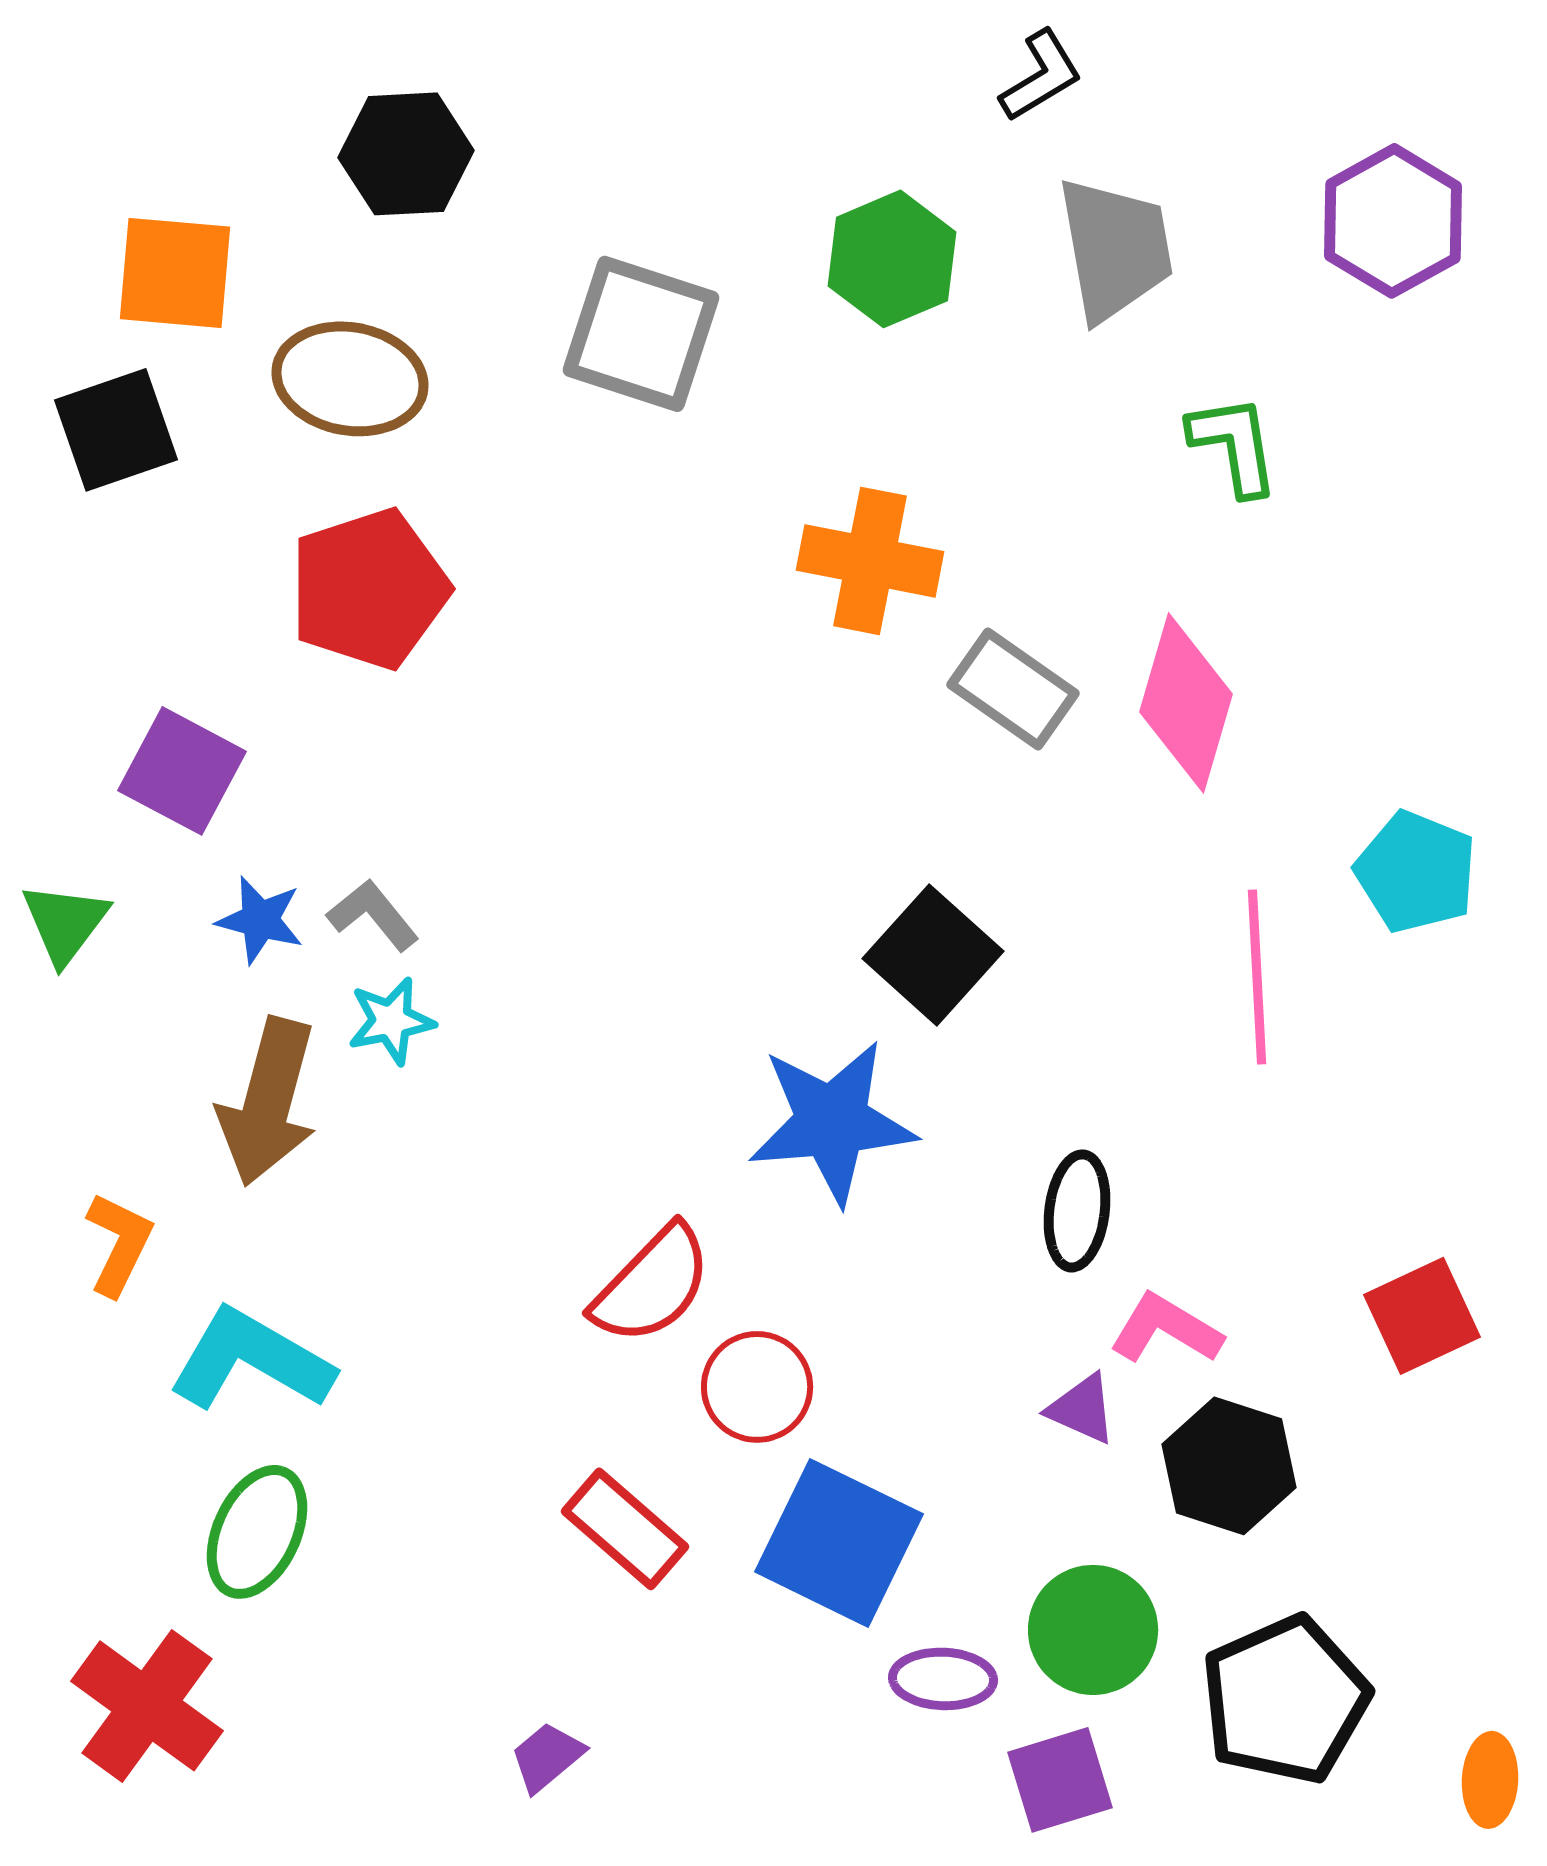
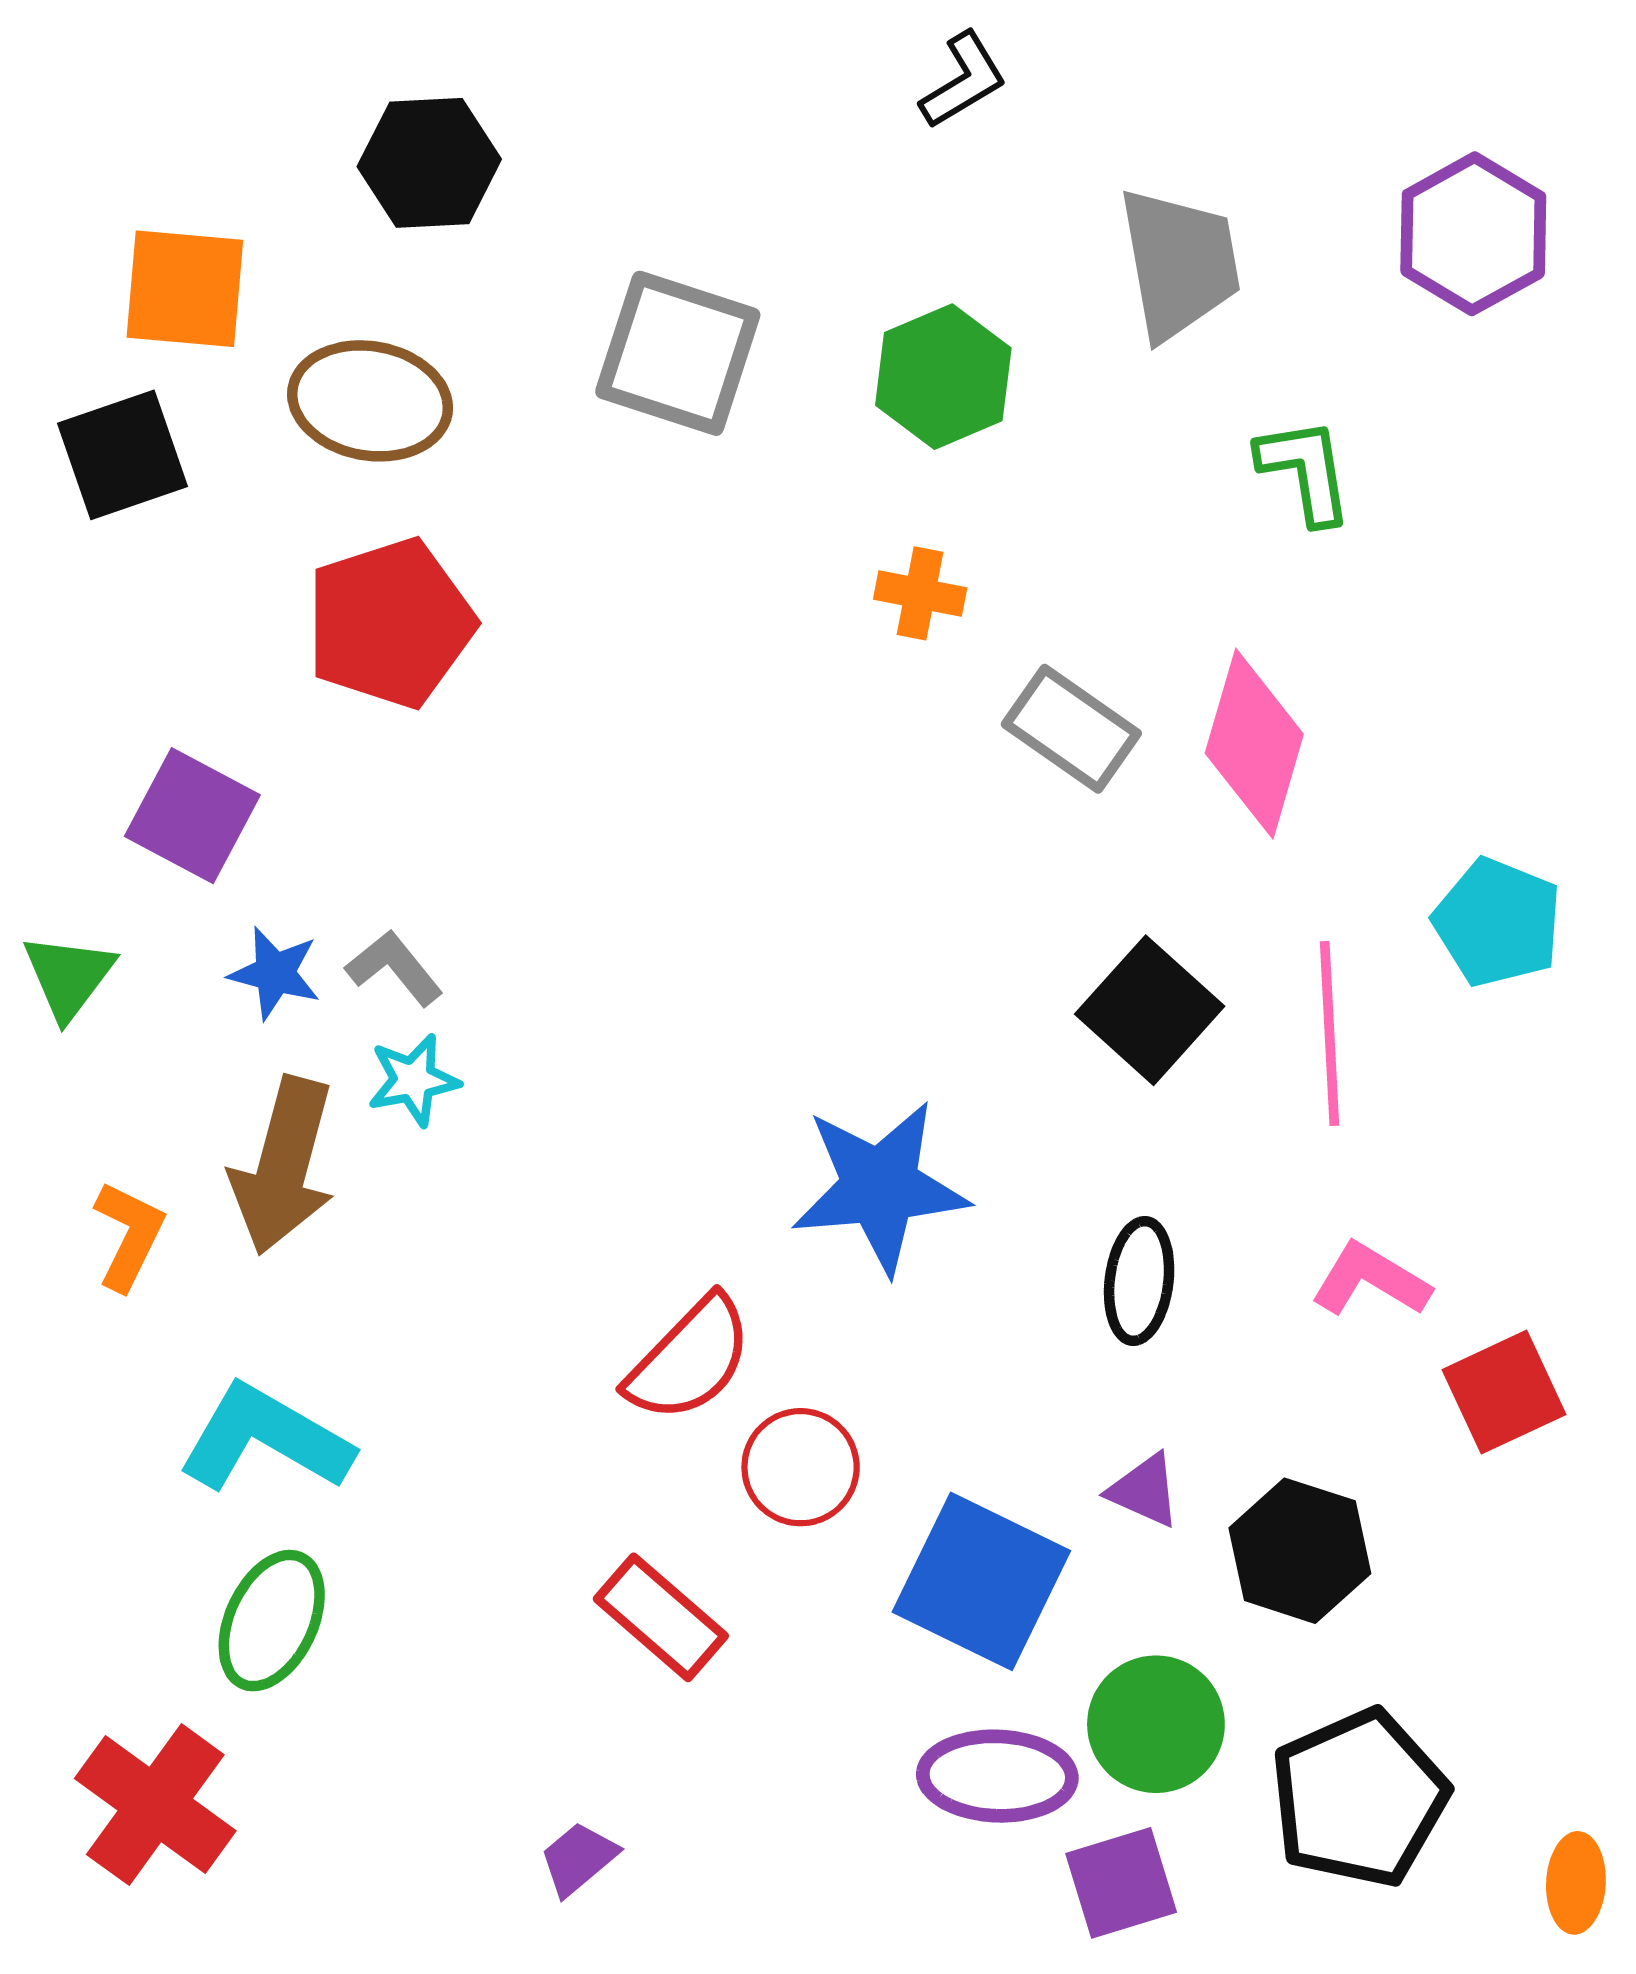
black L-shape: (1041, 76) -> (963, 80), moved
green hexagon: (892, 259) -> (943, 377), moved
orange cross: (870, 561) -> (920, 593), size x0.6
black square: (933, 955) -> (1150, 1010), moved
orange L-shape: (119, 1244) -> (129, 1236), moved
pink L-shape: (1166, 1329) -> (1371, 1280), moved
blue square: (839, 1543) -> (981, 1581), moved
purple ellipse: (943, 1679) -> (997, 1776), size x1.4

